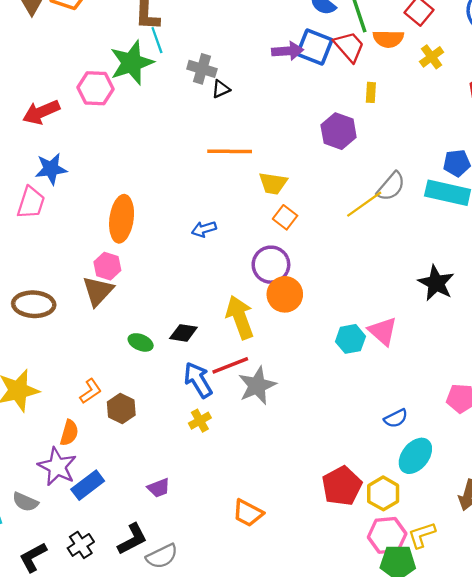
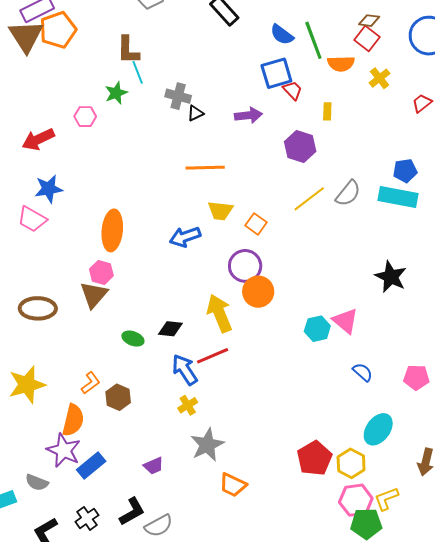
blue square: (315, 47) -> (276, 73), turned -36
red trapezoid: (349, 47) -> (293, 90), moved, size x0.7
purple arrow: (288, 51) -> (248, 115), moved
green star: (132, 63) -> (116, 93), size x0.6
pink hexagon: (95, 88) -> (85, 117), size x0.7
yellow trapezoid: (273, 183) -> (220, 211), moved
pink trapezoid: (31, 203) -> (32, 219), turned 104
yellow line: (364, 204) -> (309, 199), moved
blue arrow: (204, 229) -> (185, 237), size x1.4
gray star: (257, 386) -> (207, 445), moved
blue semicircle: (396, 418) -> (363, 372), moved, turned -110
orange semicircle: (69, 433) -> (73, 420), size x1.4

